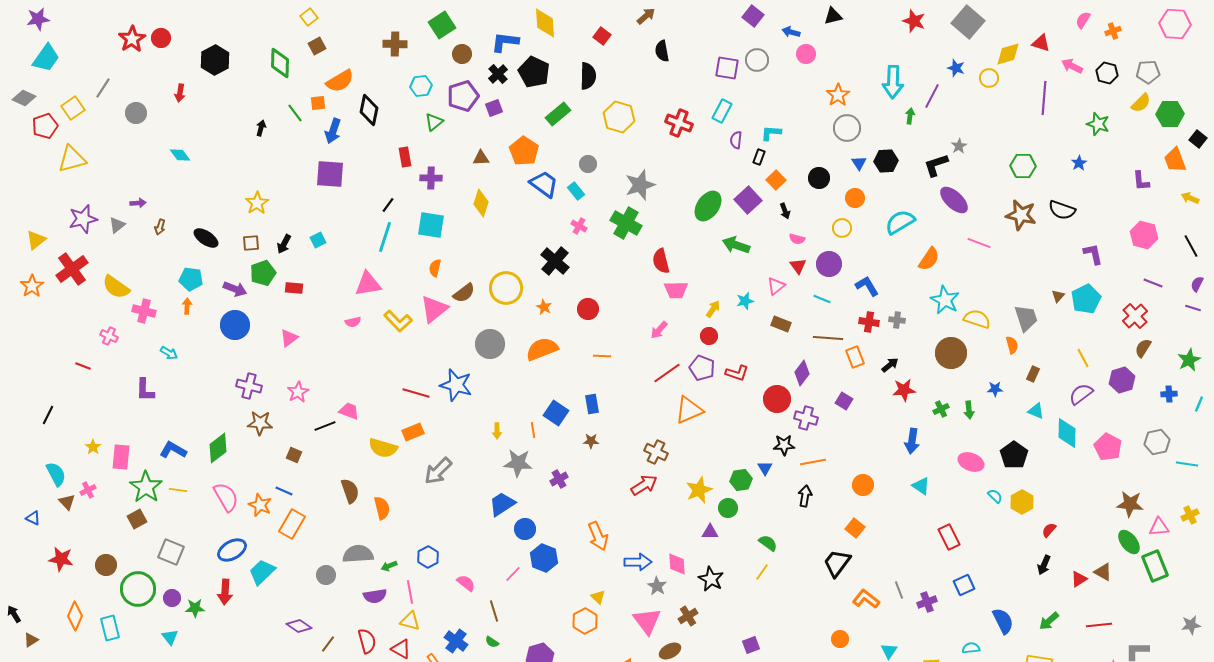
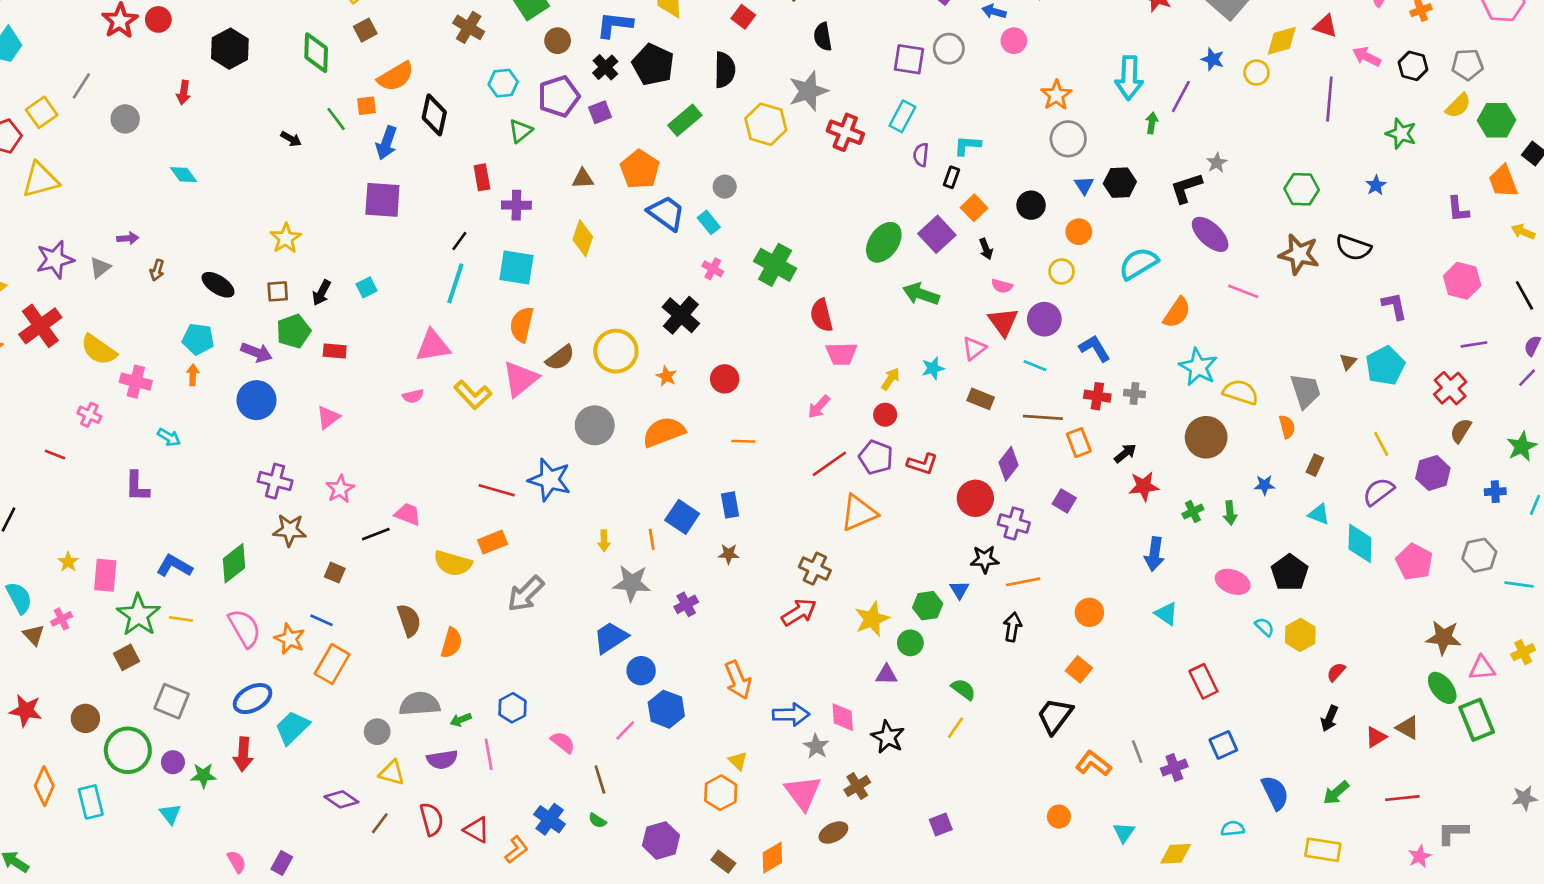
brown cross: (395, 44) -> (469, 27), turned 30
black arrow: (261, 128) -> (291, 139), turned 105
gray star: (640, 185) -> (808, 91), moved
red triangle: (798, 266) -> (1003, 322), size x1.4
orange semicircle: (435, 268) -> (522, 325), size x1.5
purple line: (1153, 283) -> (1474, 344), turned -30
purple line: (1193, 308) -> (1527, 378), turned -63
orange semicircle: (382, 508) -> (451, 643), turned 30
yellow triangle: (410, 621) -> (392, 773), moved

